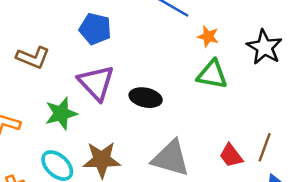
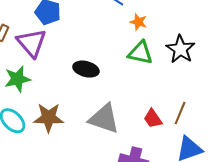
black star: (264, 47) -> (180, 49), moved
purple triangle: (96, 83) -> (32, 43), moved

